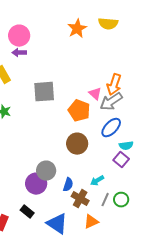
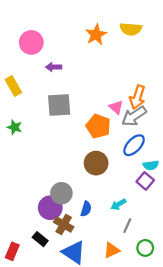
purple arrow: (19, 53) -> (54, 67), moved
brown cross: (80, 199) -> (64, 224), moved
green circle: (121, 200) -> (145, 248), moved

